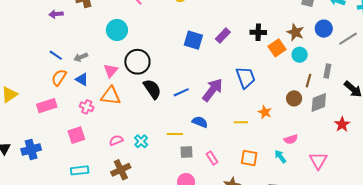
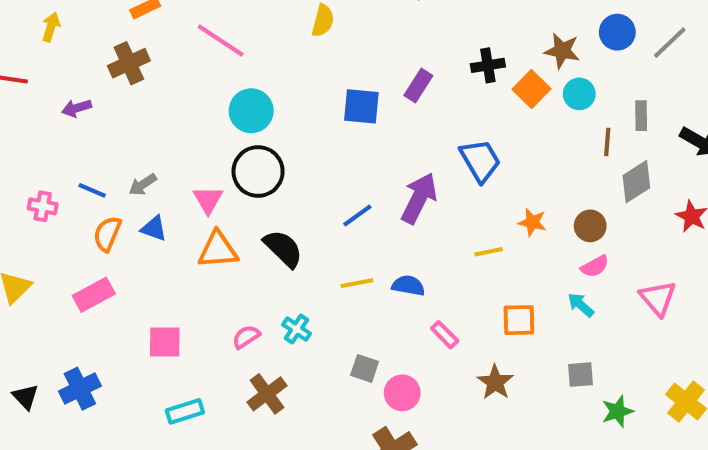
cyan circle: (117, 30) -> (251, 111), moved
black semicircle: (152, 89) -> (283, 249), moved
brown circle: (294, 98) -> (590, 226), moved
pink cross: (87, 107) -> (43, 206), moved
blue semicircle: (200, 122) -> (408, 286), moved
yellow line: (175, 134) -> (357, 283), moved
pink square: (76, 135) -> (165, 342), turned 30
gray square: (186, 152) -> (365, 368), moved, turned 32

